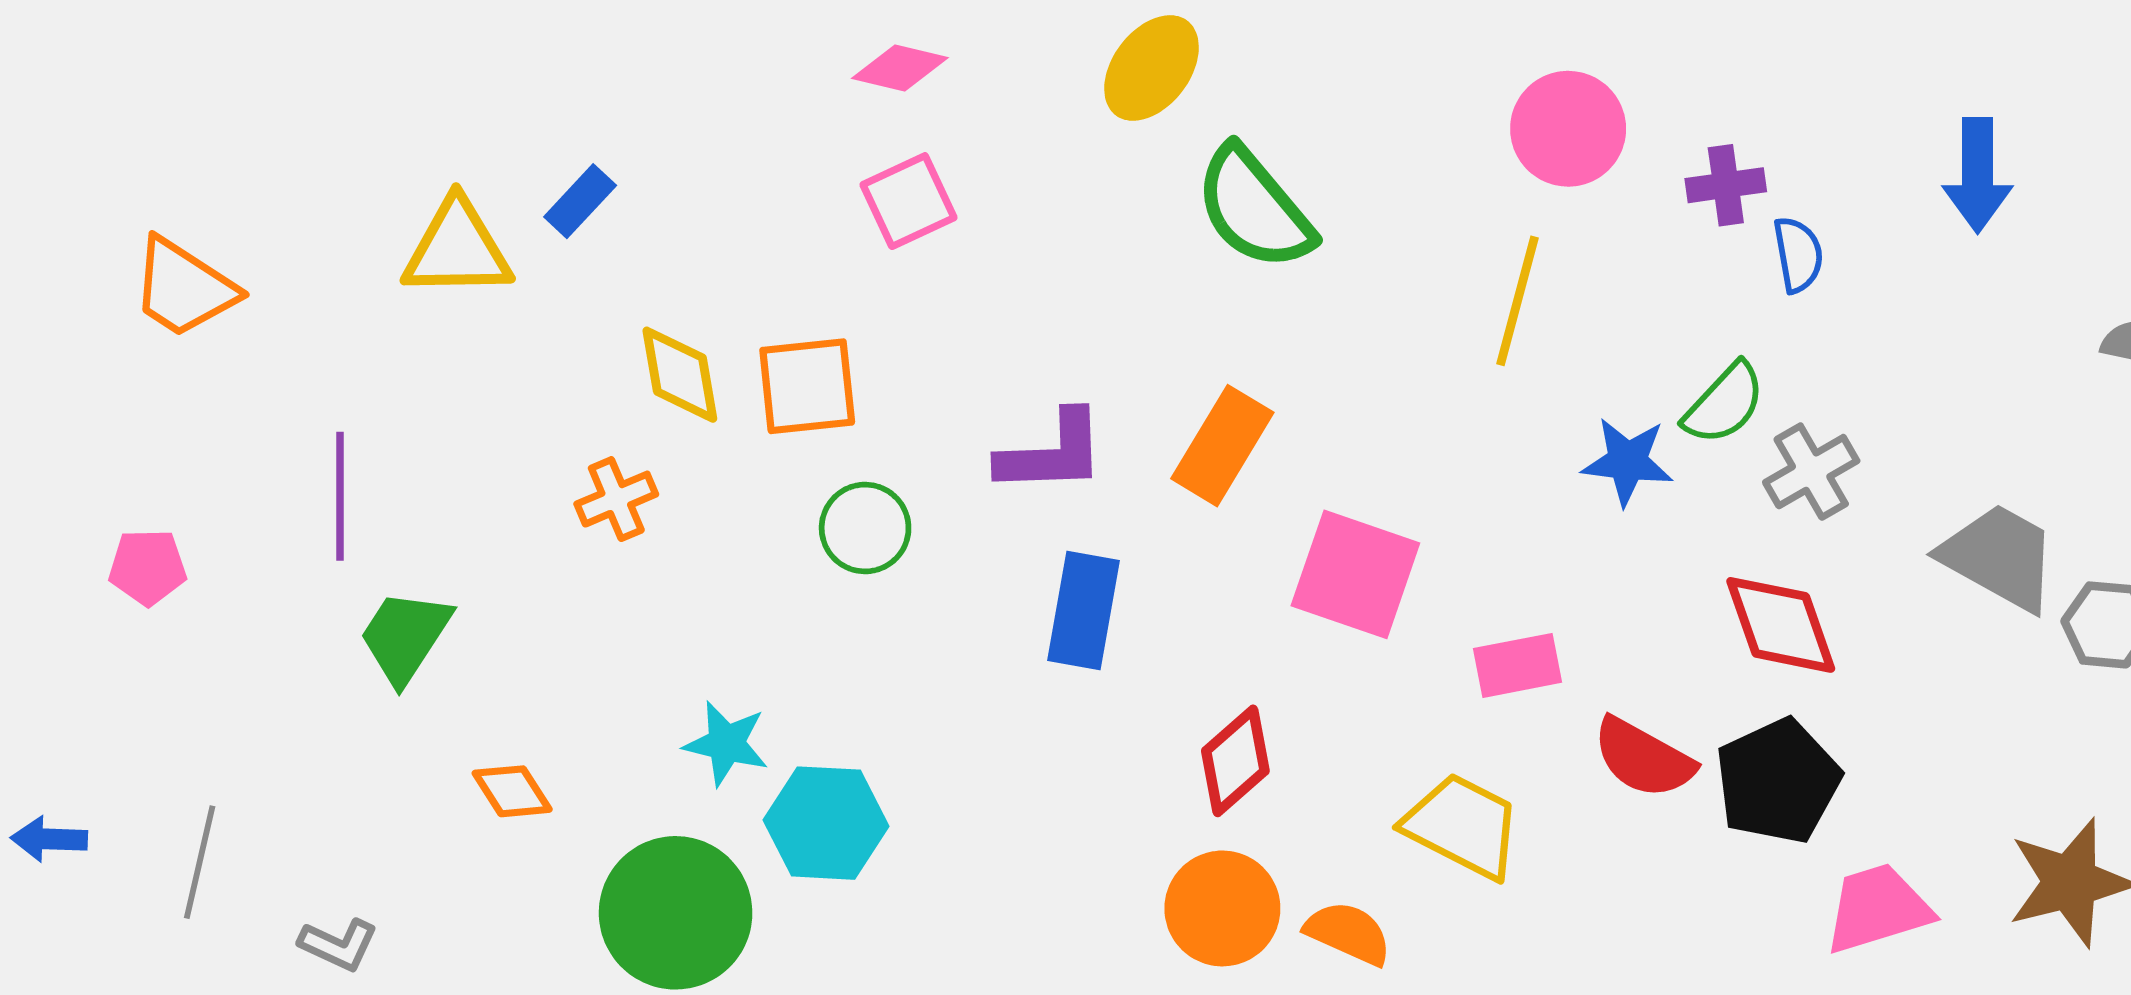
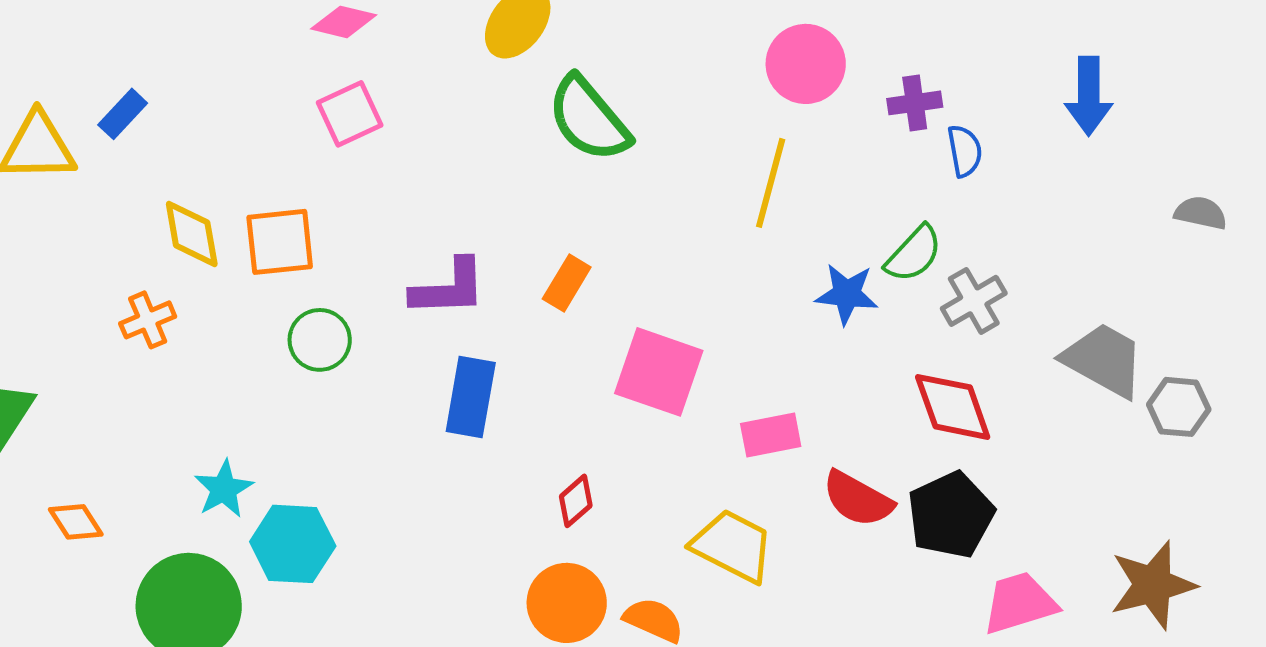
orange rectangle: (1222, 446) -> (567, 283), size x0.7
cyan star: (726, 744) -> (224, 489), turned 30
red diamond: (1235, 761) -> (576, 501), size x0.7

